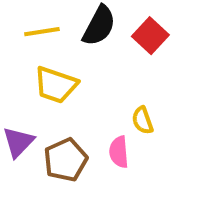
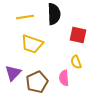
black semicircle: (99, 26) -> (54, 14), turned -30
red square: (150, 36) -> (78, 35), moved, turned -30

